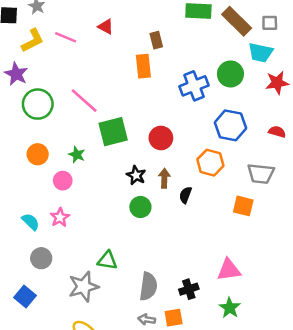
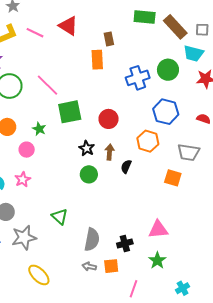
red triangle: (106, 27) -> (68, 26), size x1.5
green triangle: (107, 260) -> (60, 217), turned 30
gray star: (83, 287) -> (24, 237), moved

